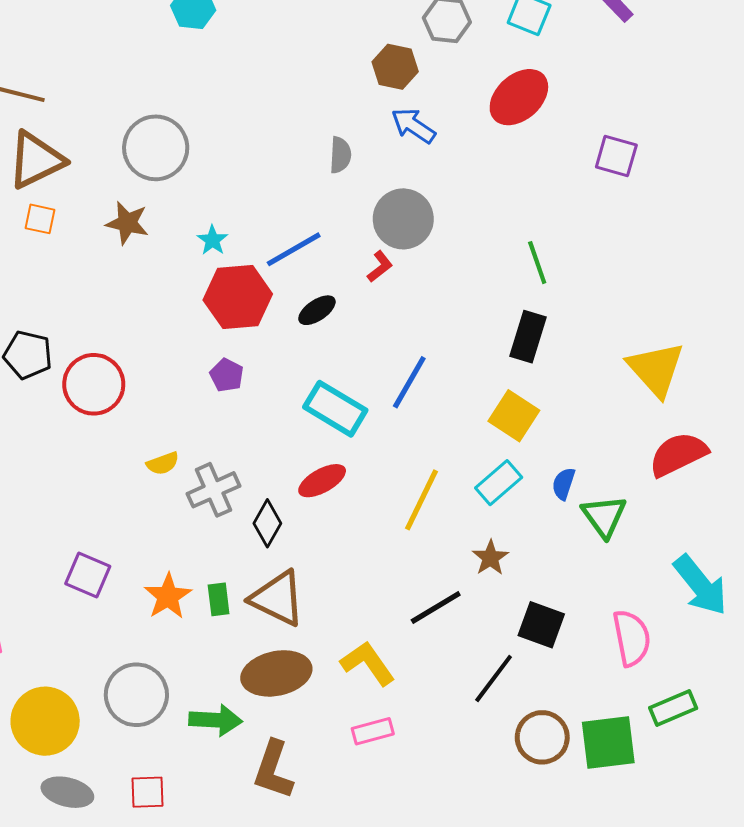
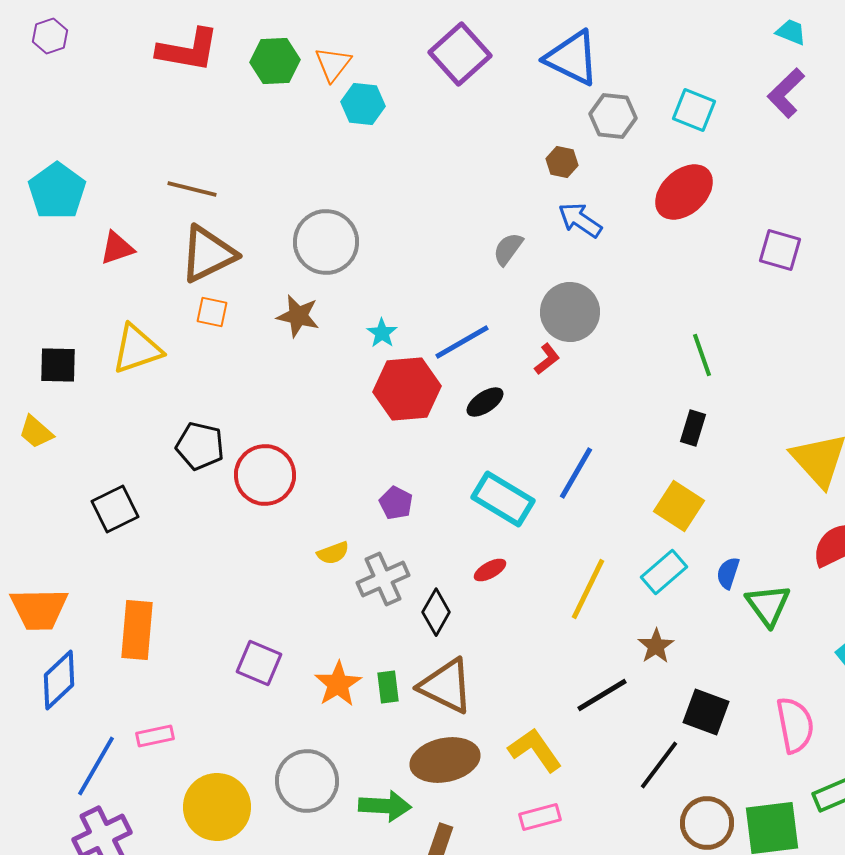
brown hexagon: (395, 67) -> (562, 162), size x0.7
gray semicircle: (340, 155) -> (508, 249), turned -147
black rectangle: (528, 337) -> (693, 428), size x0.7
purple pentagon: (227, 375) -> (396, 503), moved
red ellipse: (322, 481) -> (490, 570), size x0.7

